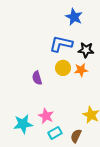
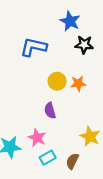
blue L-shape: (61, 44) -> (34, 47), moved
black star: (86, 50) -> (84, 45), moved
purple semicircle: (37, 78) -> (50, 111), moved

